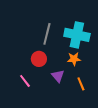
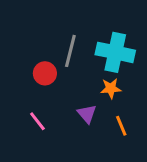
red circle: (39, 59) -> (45, 73), moved

